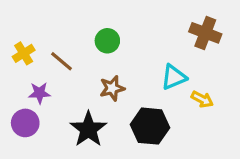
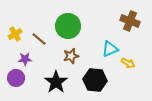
green circle: (107, 41) -> (68, 26), size x1.6

